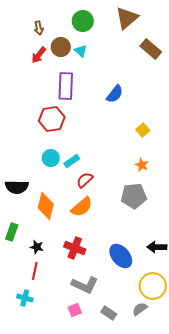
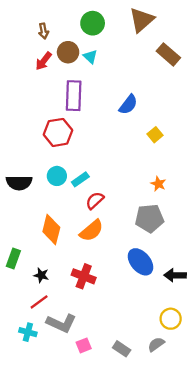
yellow square: (143, 130) -> (155, 135), moved
black semicircle: (17, 187) -> (19, 183), moved
blue ellipse: (121, 256) -> (141, 262), moved
red line: (35, 271) -> (39, 302), turned 42
gray L-shape: (85, 285) -> (61, 323), moved
yellow circle: (153, 286) -> (171, 319), size x0.7

